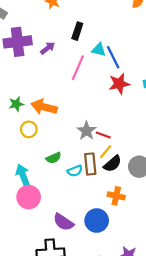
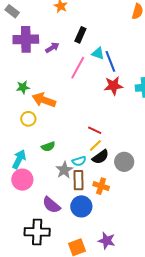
green star: (16, 104) -> (23, 87), moved
gray star: (87, 131) -> (64, 170), moved
brown rectangle: (90, 164) -> (78, 180), moved
cyan semicircle: (75, 171) -> (79, 161), moved
cyan arrow: (23, 175) -> (19, 159), turned 42

